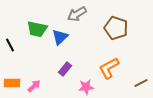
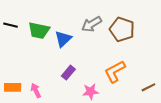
gray arrow: (77, 14) -> (92, 24), moved
black line: (10, 45) -> (10, 25), moved, turned -48
pink arrow: (34, 86) -> (36, 90), turned -72

